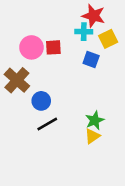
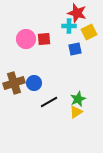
blue square: (91, 60) -> (75, 49), turned -32
brown cross: (17, 80) -> (14, 83), moved, turned 30
black line: (47, 124) -> (49, 102), moved

